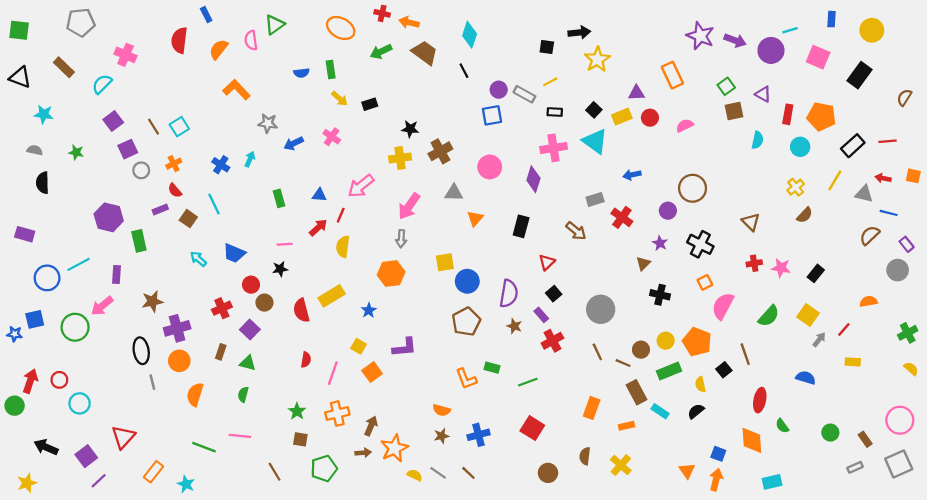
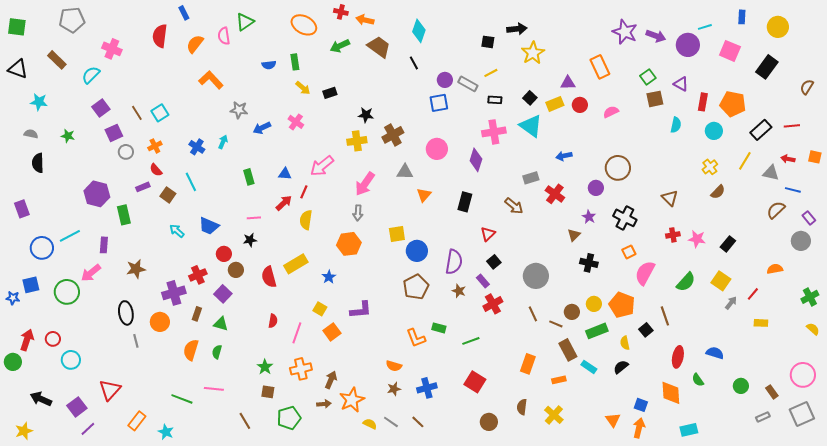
purple rectangle: (25, 234) -> (22, 209), turned 54
purple cross: (177, 328) -> (174, 293), moved
blue semicircle: (806, 378) -> (715, 353), moved
orange semicircle: (195, 394) -> (191, 350), moved

